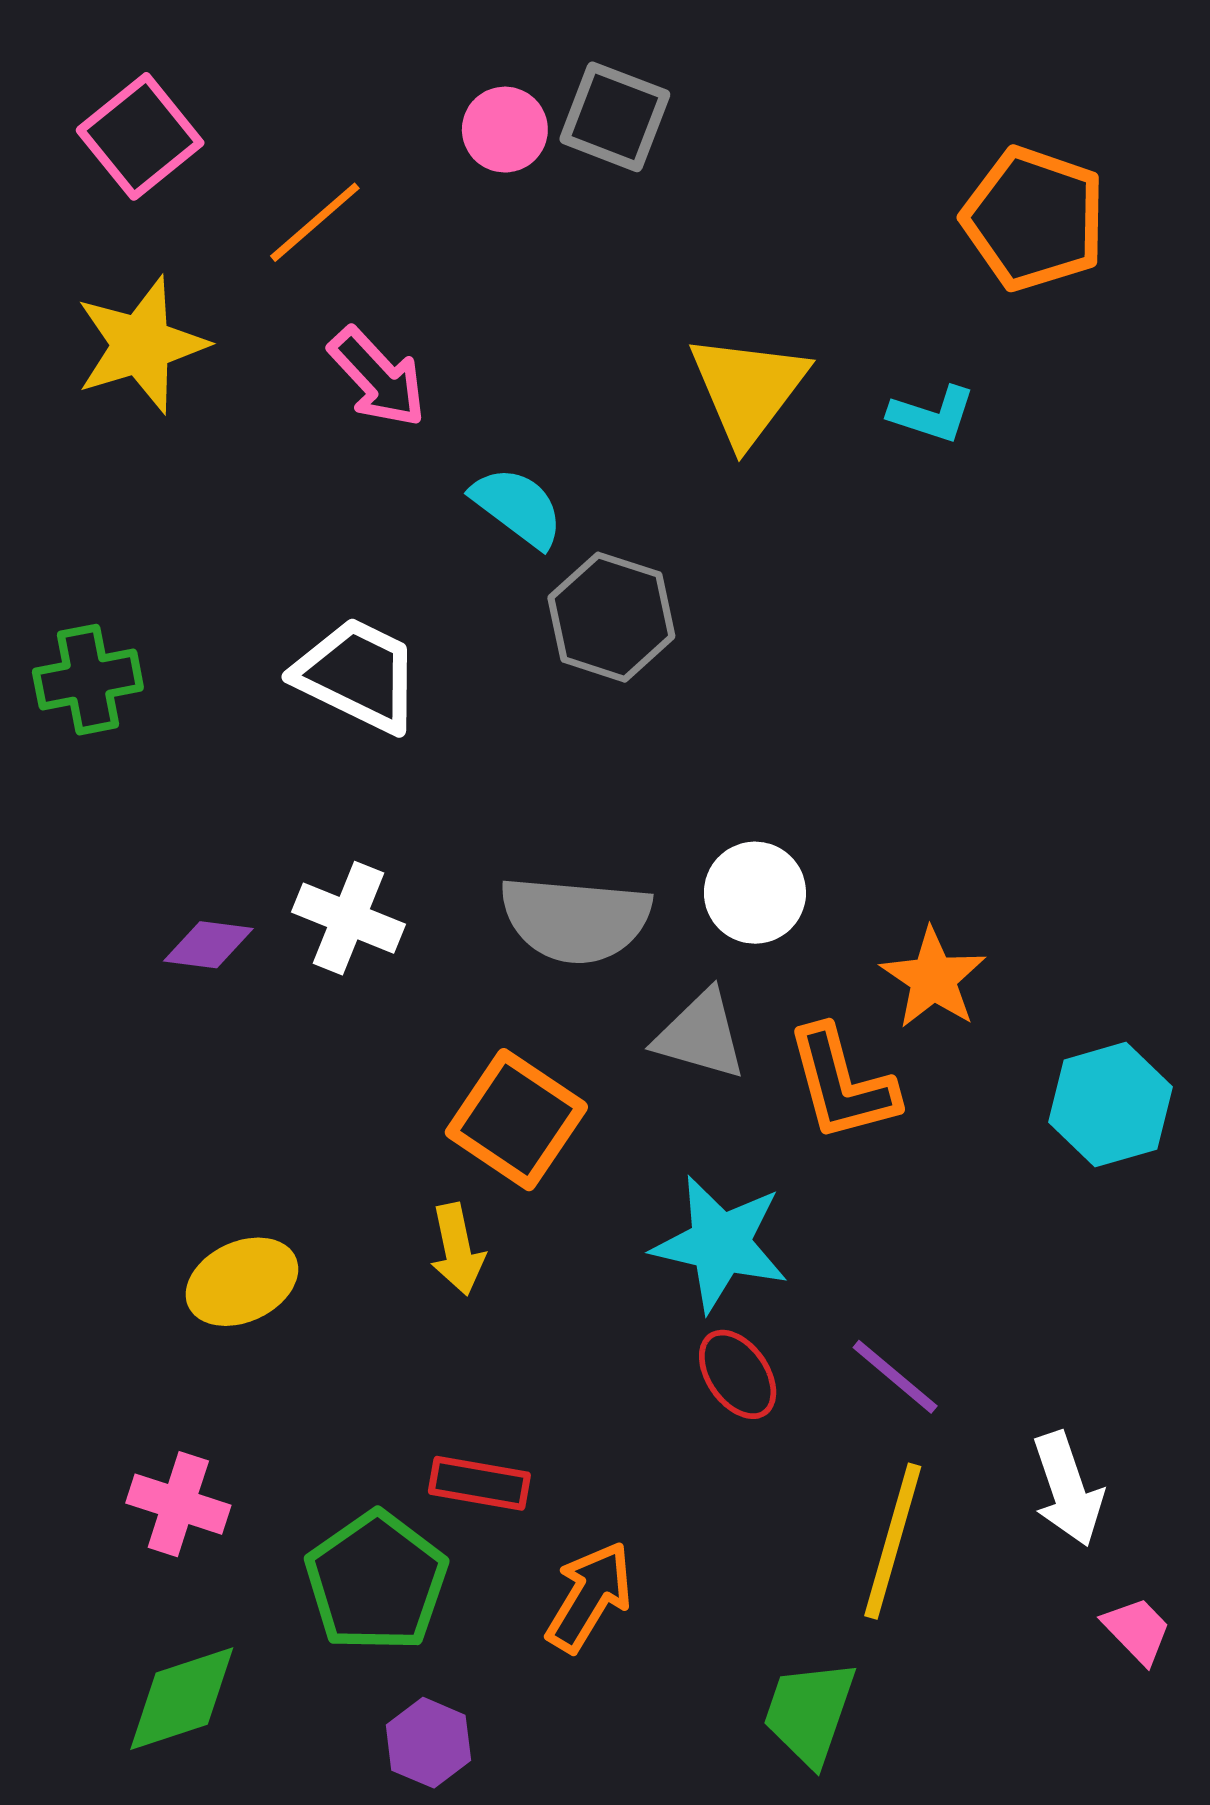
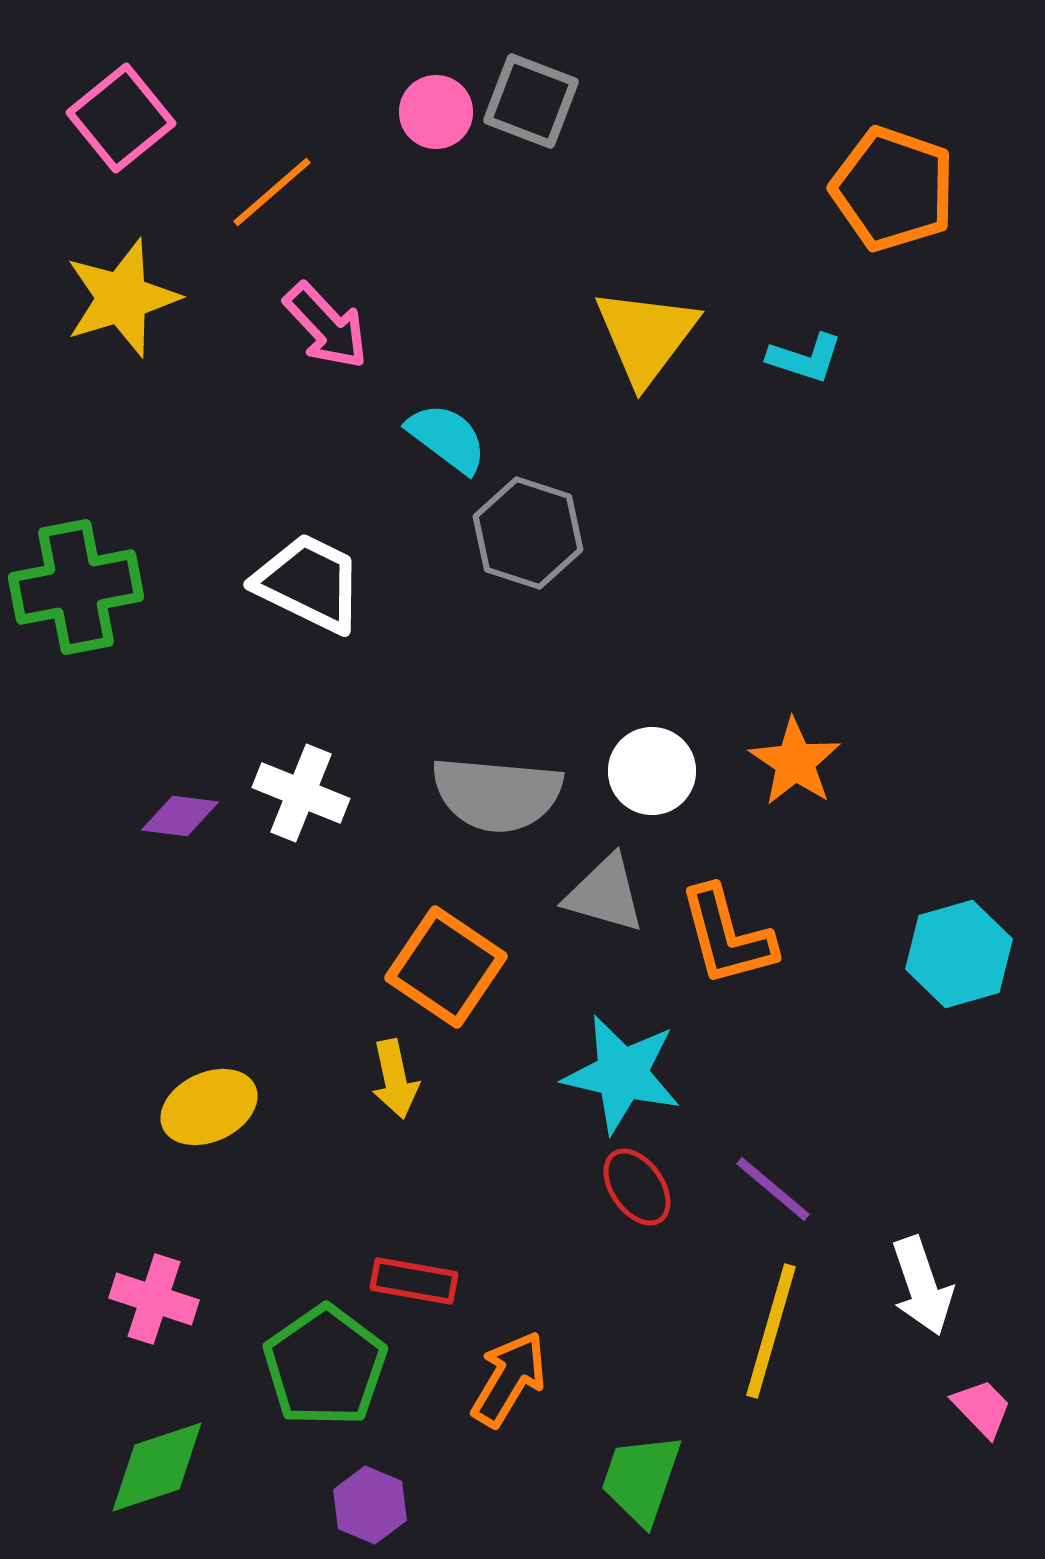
green cross: (88, 680) -> (76, 587), size x1.4
orange star: (933, 978) -> (795, 762), moved
green trapezoid: (809, 1713) -> (641, 1479), moved

